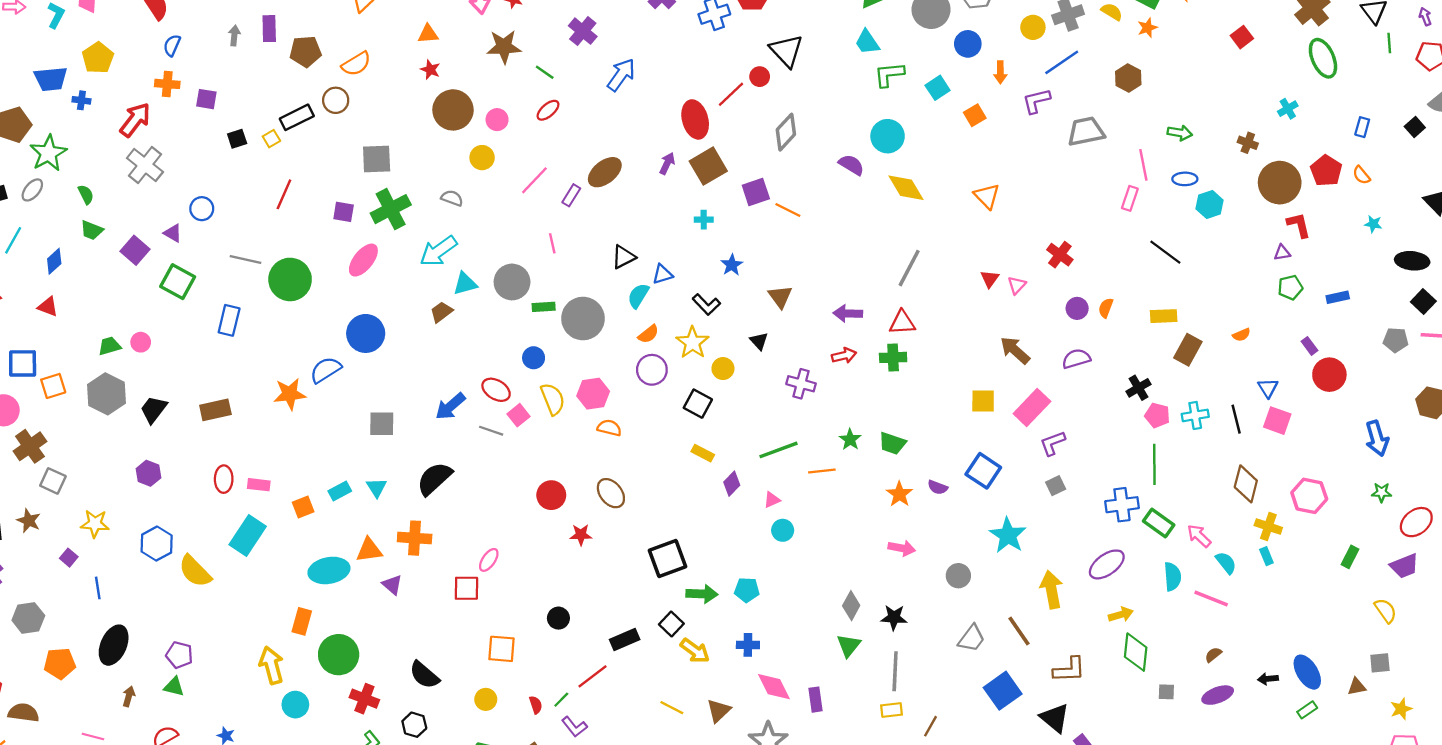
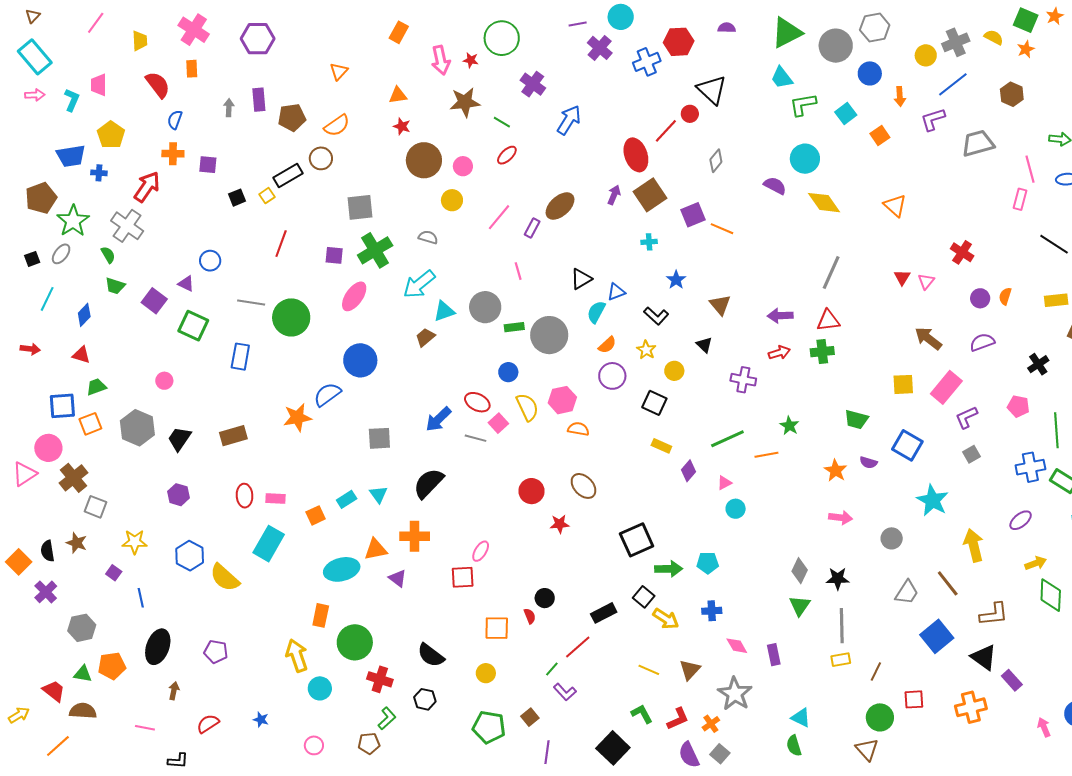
gray diamond: (786, 132) -> (716, 161), size x0.7
gray cross: (145, 165) -> (127, 226), moved
yellow star: (693, 343) -> (646, 350), size x0.7
green trapezoid: (110, 346) -> (96, 387), moved
pink pentagon: (1157, 415) -> (1018, 406), moved
green trapezoid: (892, 443) -> (856, 420), moved
purple ellipse: (1107, 564) -> (1021, 520), size x0.7
green triangle: (174, 687) -> (83, 674), moved
pink diamond: (774, 687) -> (737, 646), size x0.7
red semicircle: (536, 705) -> (530, 616), moved

